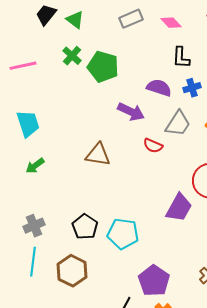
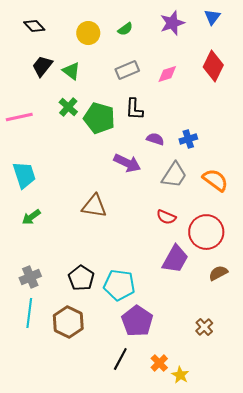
pink diamond: (171, 23) -> (167, 74), turned -65
black L-shape: (181, 58) -> (134, 109), moved
purple semicircle: (159, 88) -> (155, 139), size x0.7
red semicircle: (153, 146) -> (166, 217), moved
purple pentagon: (154, 281) -> (137, 321), moved

